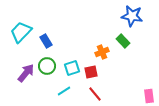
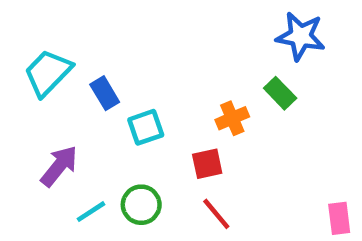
green circle: (47, 66) -> (141, 205), moved
cyan square: (72, 68) -> (146, 127), moved
cyan line: (64, 91) -> (91, 212), moved

